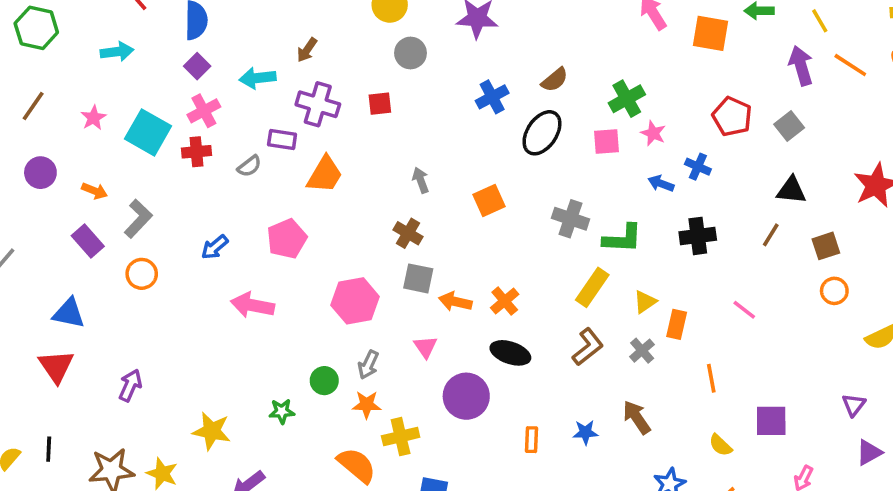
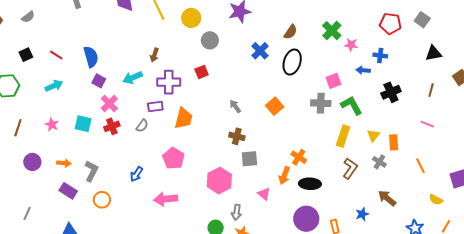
cyan square: (148, 132) -> (83, 124), size x0.7
pink square: (606, 142) -> (334, 81), moved
brown line: (771, 235) -> (431, 90), moved
green L-shape: (623, 239) -> (351, 105), turned -105
orange arrow: (455, 302) -> (284, 176), moved, turned -66
purple circle: (466, 396) -> (306, 219), moved

